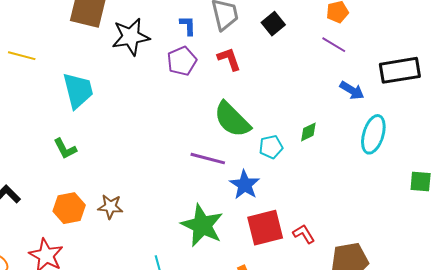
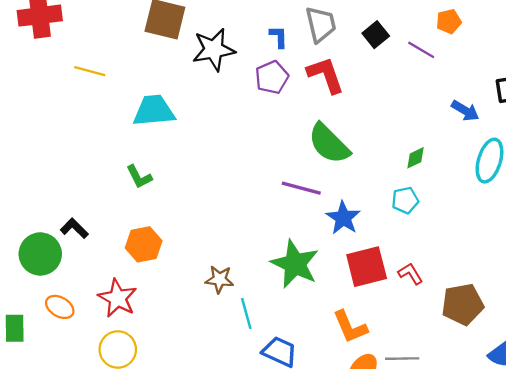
purple line: (334, 45) -> (421, 50), moved
red L-shape: (229, 59) -> (326, 75), size x1.4
cyan trapezoid: (78, 90) -> (154, 111), turned -81
cyan pentagon: (271, 147) -> (405, 200), moved
brown star: (110, 207) -> (219, 279), moved

